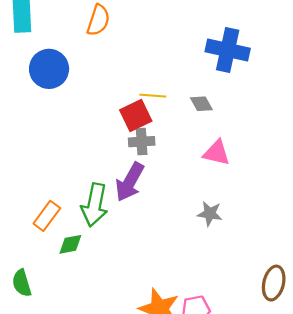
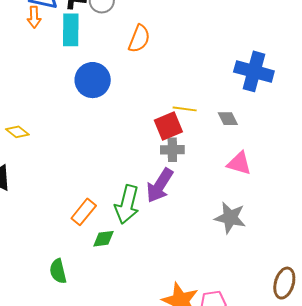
gray star: (210, 214) -> (230, 218), size x1.4

